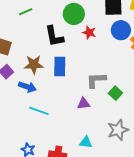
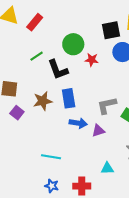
green line: (26, 12) -> (37, 56), moved
blue arrow: (27, 87) -> (78, 123), moved
cyan line: (39, 111) -> (51, 157), moved

